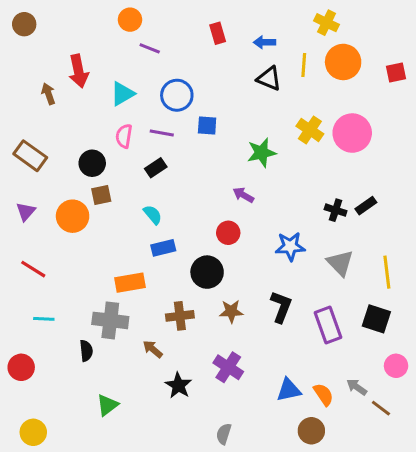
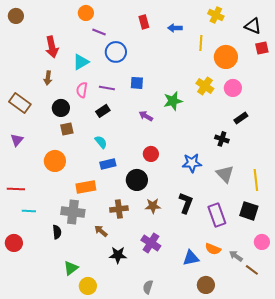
orange circle: (343, 62) -> (226, 57), moved
black triangle: (269, 79) -> (253, 26), moved
brown arrow: (48, 94) -> (48, 78), moved, turned -152
blue circle: (177, 95) -> (116, 52), moved
pink circle: (352, 133) -> (233, 88), size x0.7
purple arrow: (243, 195) -> (146, 116), moved
black rectangle: (366, 206) -> (241, 118), moved
orange circle: (73, 216) -> (55, 161), moved
red line: (33, 269) -> (16, 189), moved, turned -30
black star: (178, 385) -> (118, 255), turned -30
orange semicircle: (323, 395) -> (213, 249), moved, turned 147
yellow circle: (33, 432) -> (88, 286), moved

